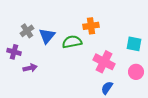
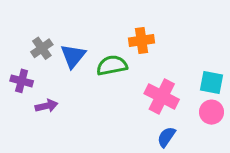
cyan square: (134, 44) -> (212, 82), moved

